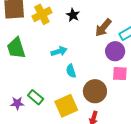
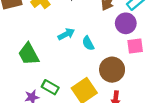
green trapezoid: (16, 48) -> (29, 54), moved
cyan semicircle: (71, 71) -> (88, 43), moved

